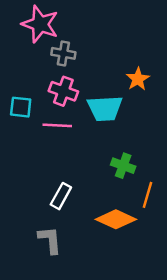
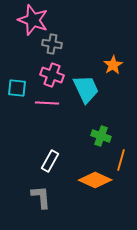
cyan trapezoid: (105, 108) -> (86, 89), turned -112

